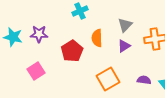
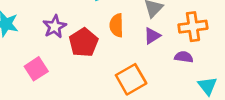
purple star: (39, 34) -> (55, 27), moved, turned -30
purple semicircle: (144, 80) -> (184, 57), moved

